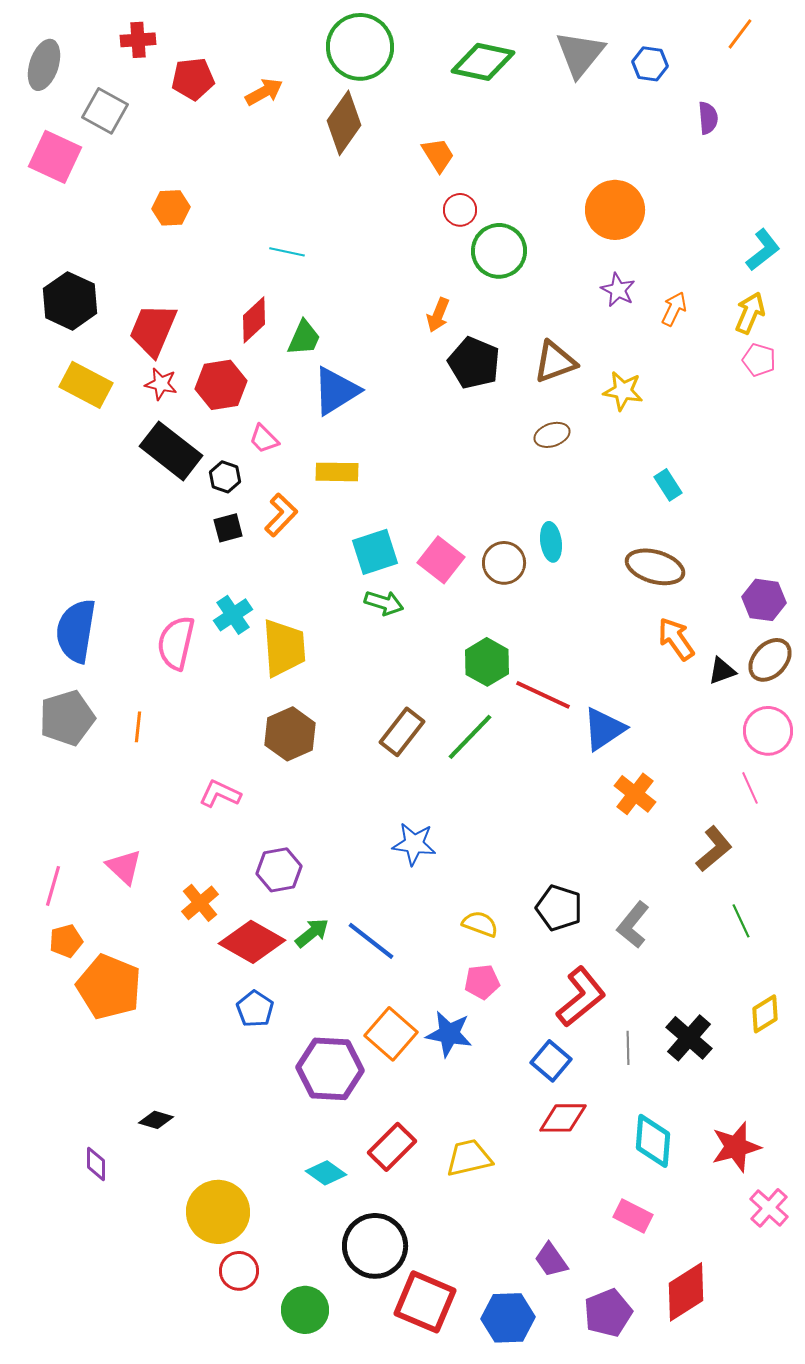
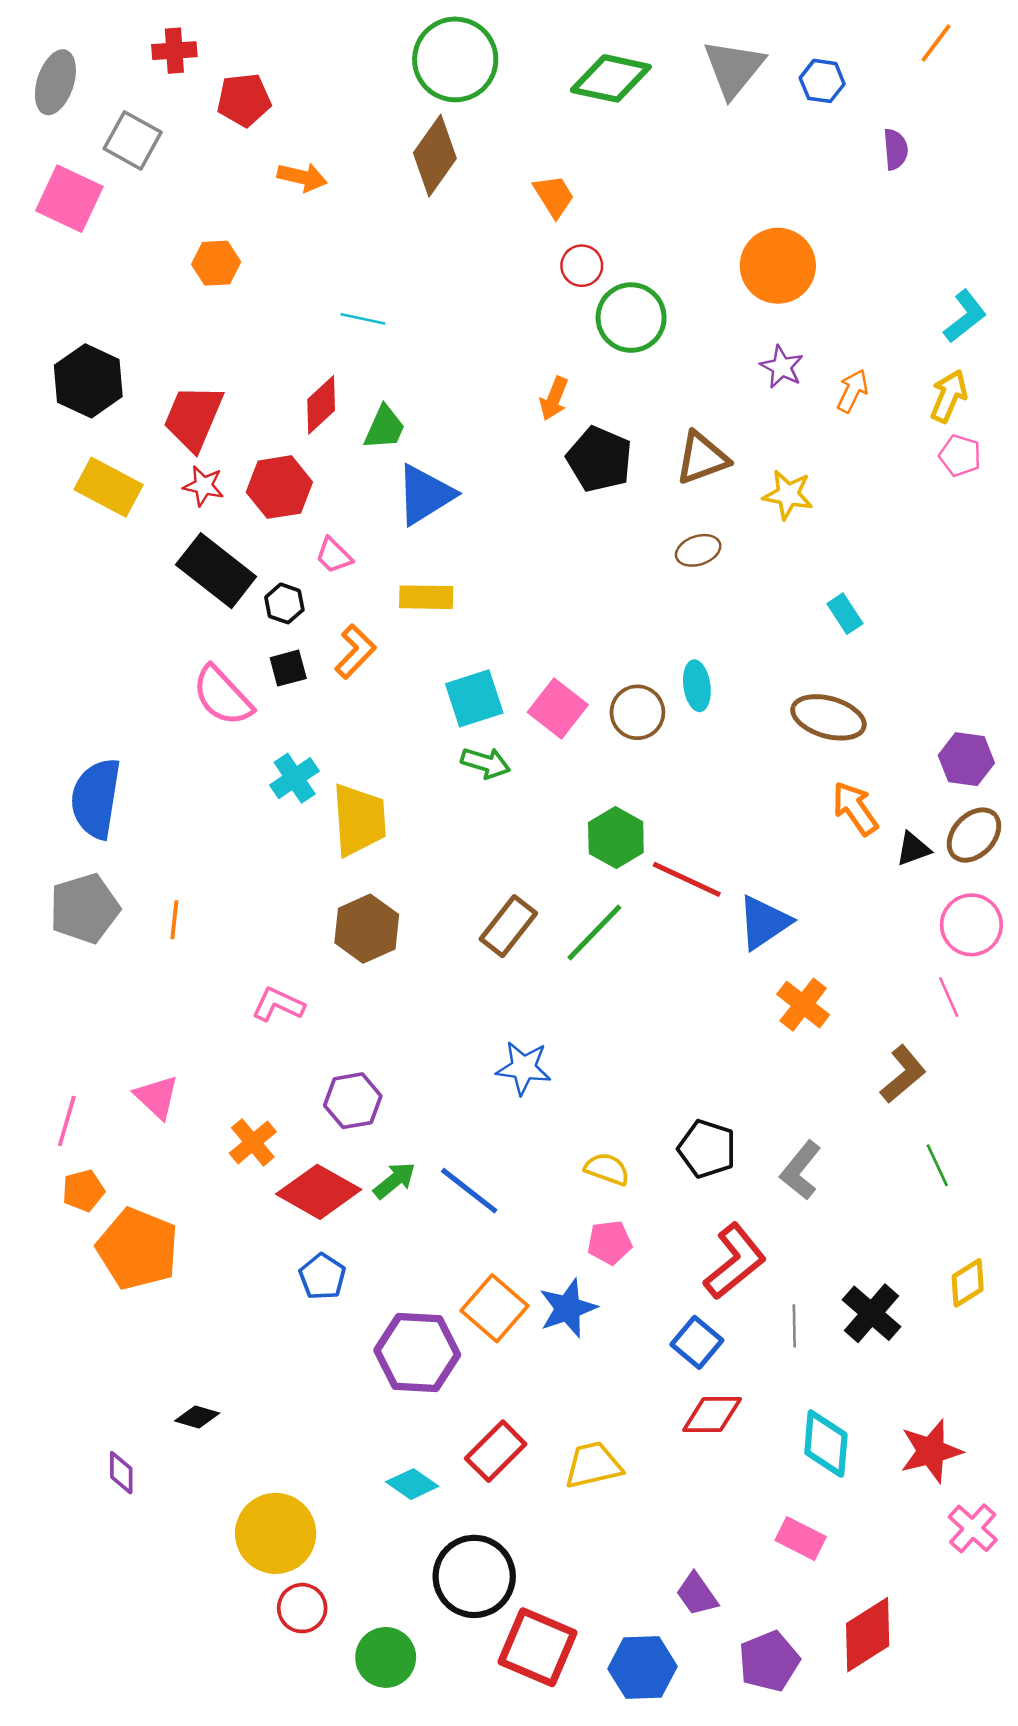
orange arrow: (264, 92) -> (302, 177), moved, turned 42
pink semicircle: (176, 643) -> (222, 696), moved, turned -56
blue star: (449, 1034) -> (568, 1308), turned -30

